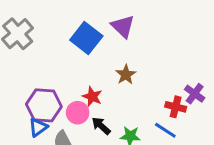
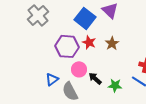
red star: (92, 97) -> (89, 42), moved
purple hexagon: (44, 105) -> (67, 46), moved

